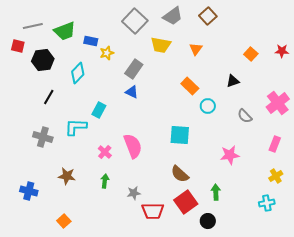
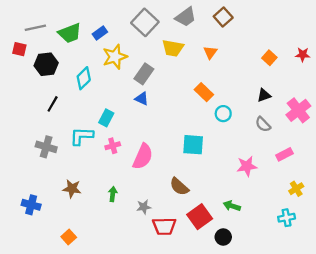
blue rectangle: (91, 41) -> (100, 33), moved, turned -48
yellow star: (107, 53) -> (115, 57), size x1.6
black triangle: (233, 81) -> (264, 95), moved
pink rectangle: (275, 144) -> (284, 154), moved, turned 42
pink semicircle: (133, 146) -> (143, 157), turned 45
pink cross: (105, 152) -> (113, 146), moved, turned 32
brown semicircle: (180, 174) -> (179, 187), moved
green arrow: (216, 192) -> (232, 206), turned -70

